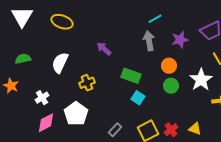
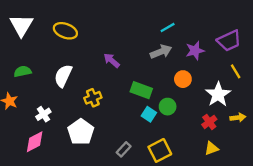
gray arrow: (149, 41) -> (161, 52), turned 78
green circle: (171, 86) -> (168, 107), moved
pink diamond: (46, 123) -> (35, 142), moved
yellow triangle: (195, 129) -> (211, 148), turned -40
red cross: (171, 130) -> (209, 122), moved

